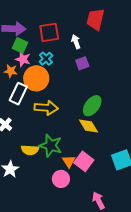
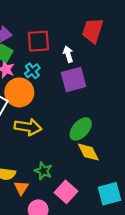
purple square: (82, 63) -> (73, 80), size x1.6
yellow diamond: (88, 126) -> (88, 152), moved
green star: (51, 146) -> (43, 171), moved, size x0.7
orange triangle: (69, 161) -> (21, 188), moved

